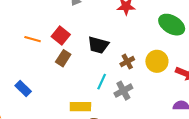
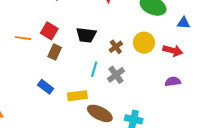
blue rectangle: (23, 88) -> (46, 87), moved

